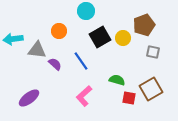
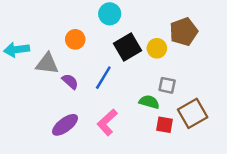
gray square: (153, 52) -> (167, 85), moved
blue line: (81, 61) -> (103, 78), turned 66
purple ellipse: (29, 98) -> (65, 125), moved

